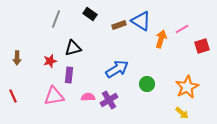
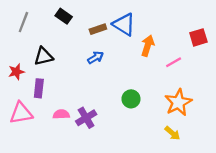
pink line: (182, 29) -> (174, 62), moved
red square: (202, 46) -> (198, 37), moved
blue arrow: (117, 69) -> (96, 58), moved, size x0.6

